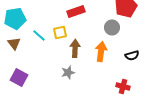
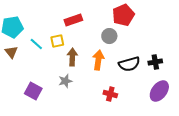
black semicircle: (132, 55) -> (129, 64), size x1.5
purple square: (19, 77) -> (33, 91), moved
red cross: (123, 86) -> (110, 94), moved

